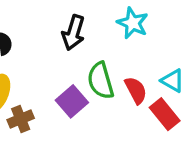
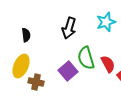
cyan star: (133, 23) -> (106, 22), turned 30
brown cross: (21, 119) -> (36, 82), turned 35

